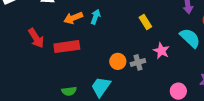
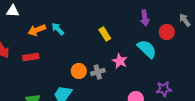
cyan arrow: (96, 17) -> (58, 29), turned -64
red rectangle: (67, 47) -> (31, 57), size x0.7

